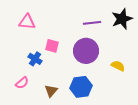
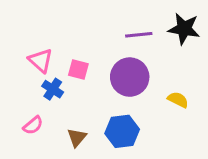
black star: (122, 19) -> (184, 29), turned 30
pink triangle: (27, 22) -> (41, 60), moved, turned 36

